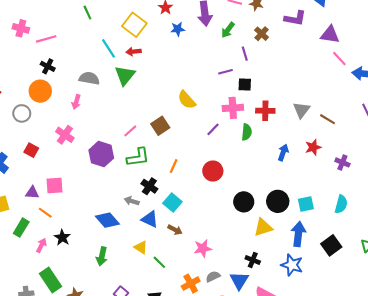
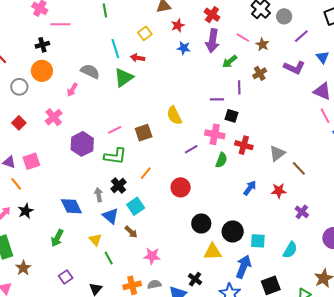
yellow square: (134, 25) -> (145, 33), size x0.6
black cross: (48, 66) -> (42, 45), moved, turned 32
pink square: (54, 186) -> (31, 161), turned -30
gray arrow: (132, 201) -> (99, 195), turned 48

